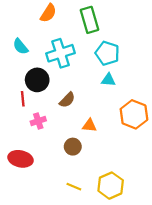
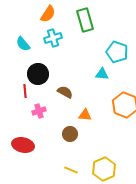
cyan cross: (61, 53) -> (53, 38), moved, size x0.7
cyan pentagon: (107, 53) -> (117, 52), moved
brown semicircle: (67, 100) -> (65, 92), turned -105

